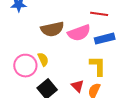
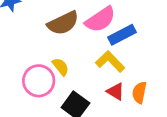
blue rectangle: (105, 39) -> (122, 35), moved
yellow L-shape: (98, 66) -> (110, 61), moved, turned -30

